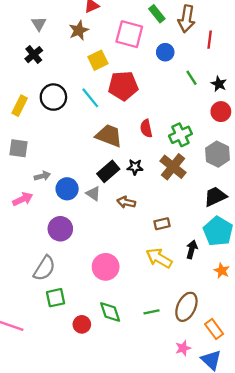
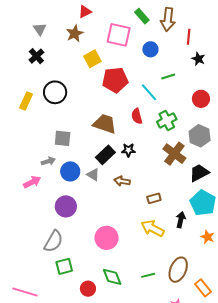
green line: (192, 78) -> (168, 76), moved, turned -72
black star: (219, 84) -> (198, 59), moved
cyan line: (90, 98) -> (149, 92), moved
gray square: (18, 148) -> (63, 138), moved
brown cross: (173, 167) -> (174, 154), moved

